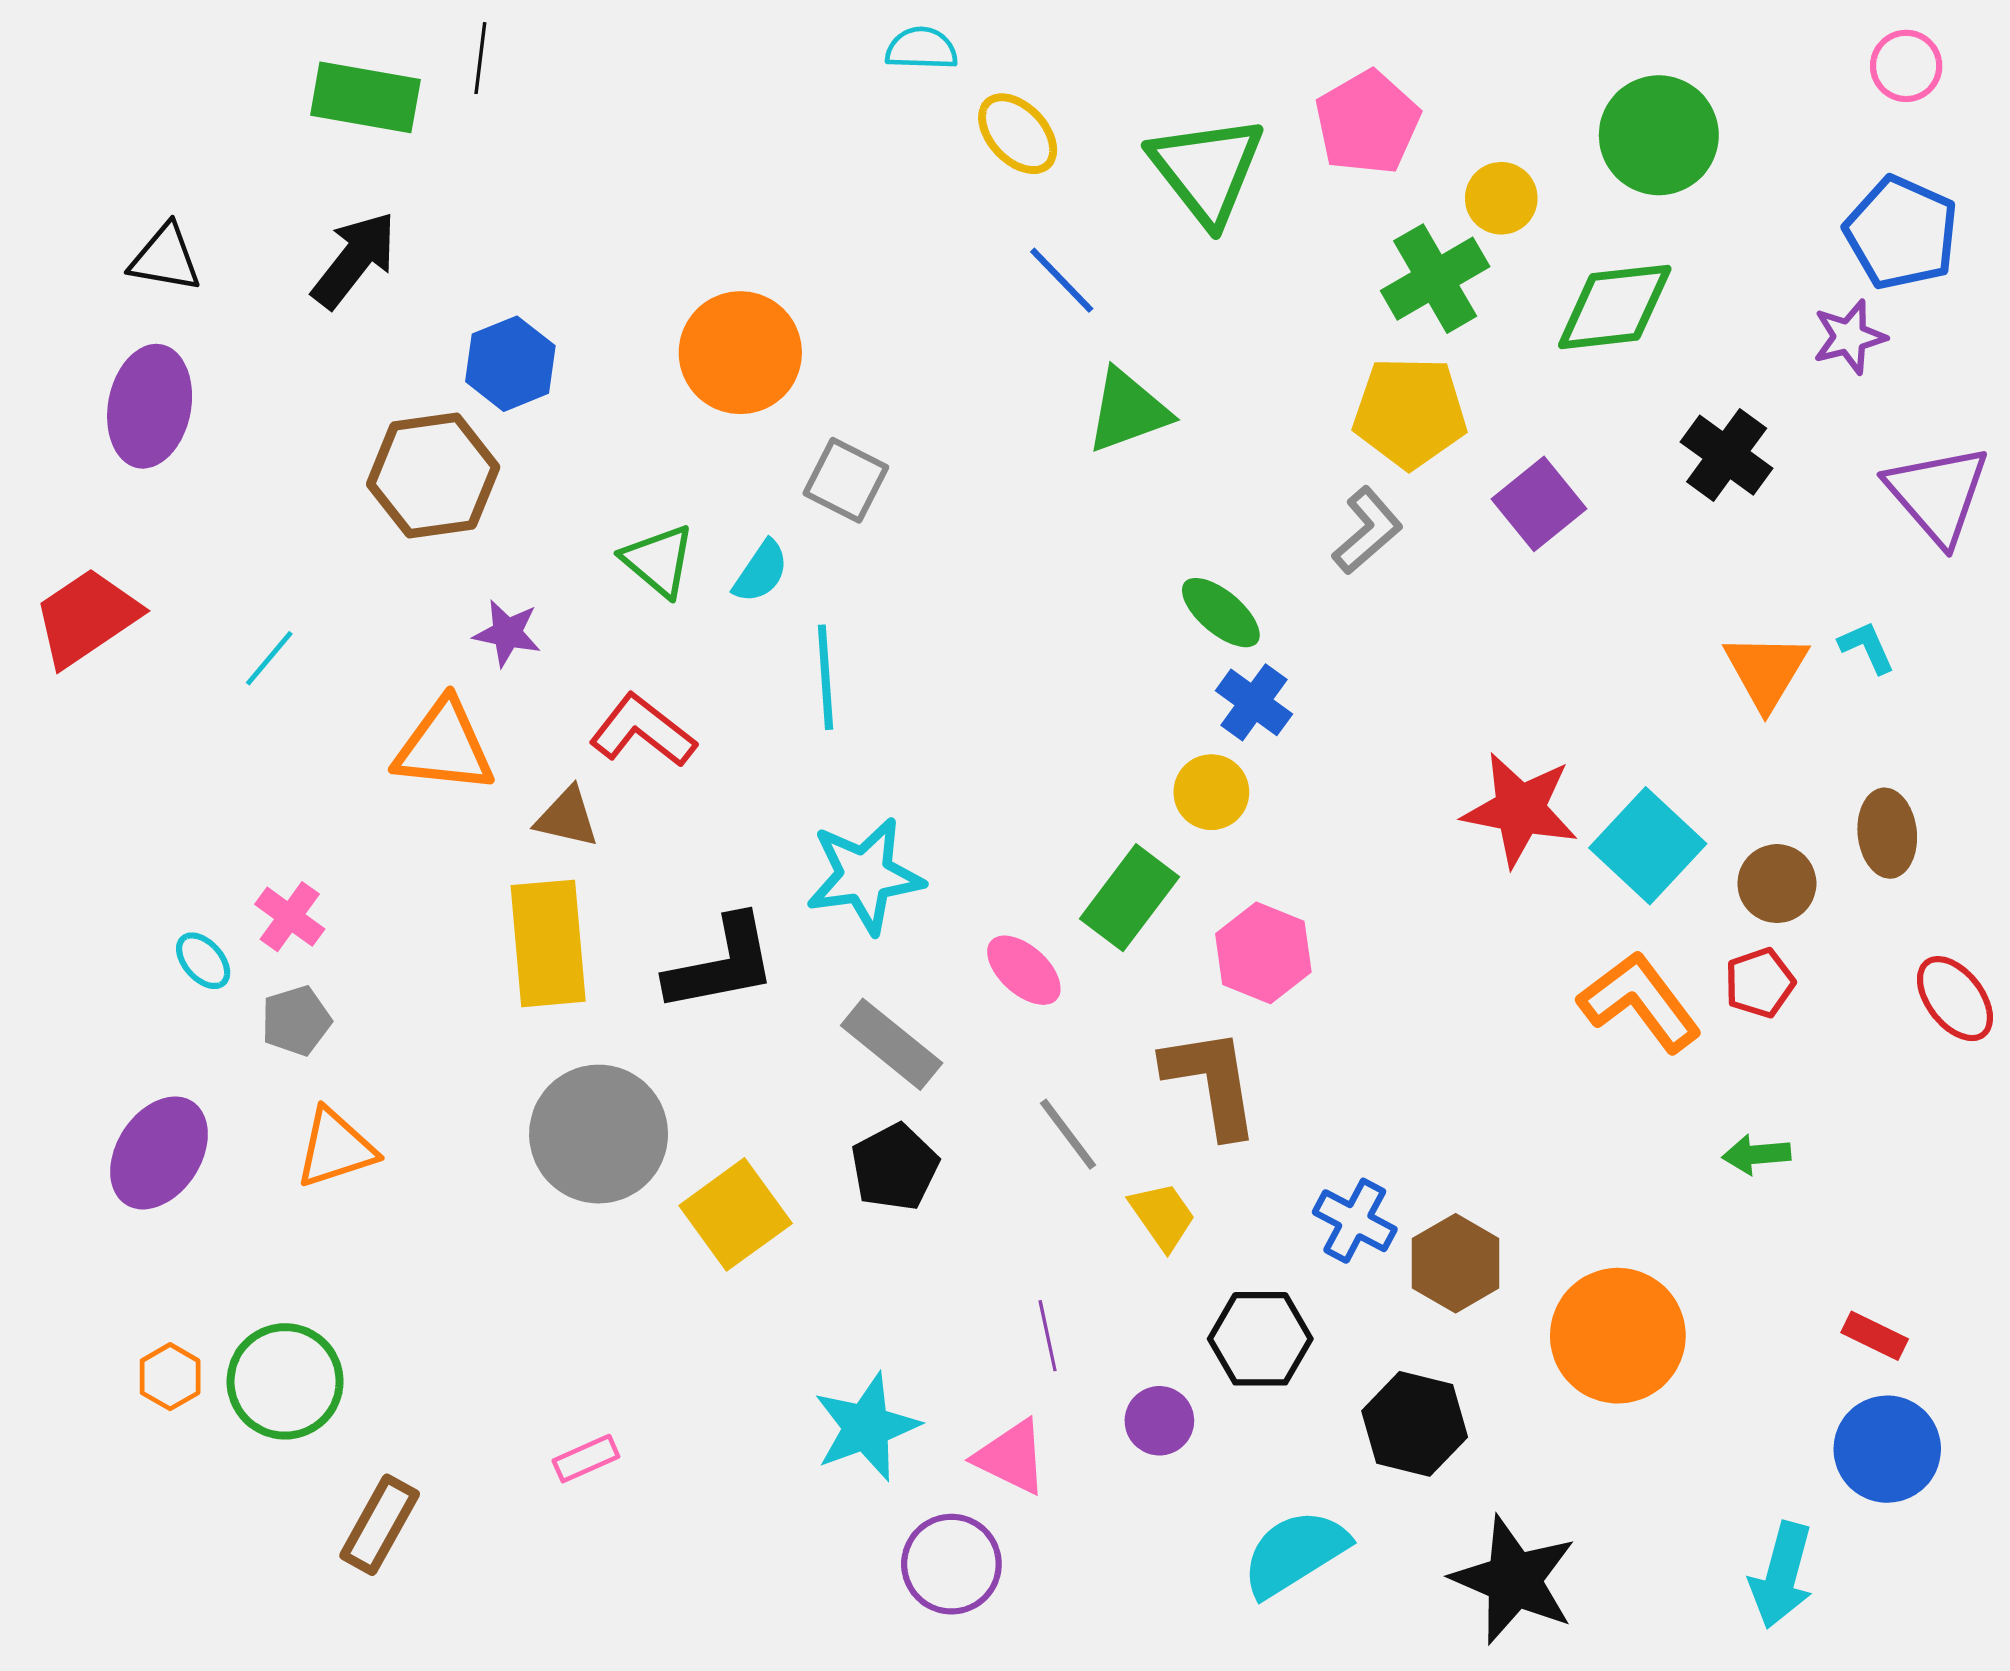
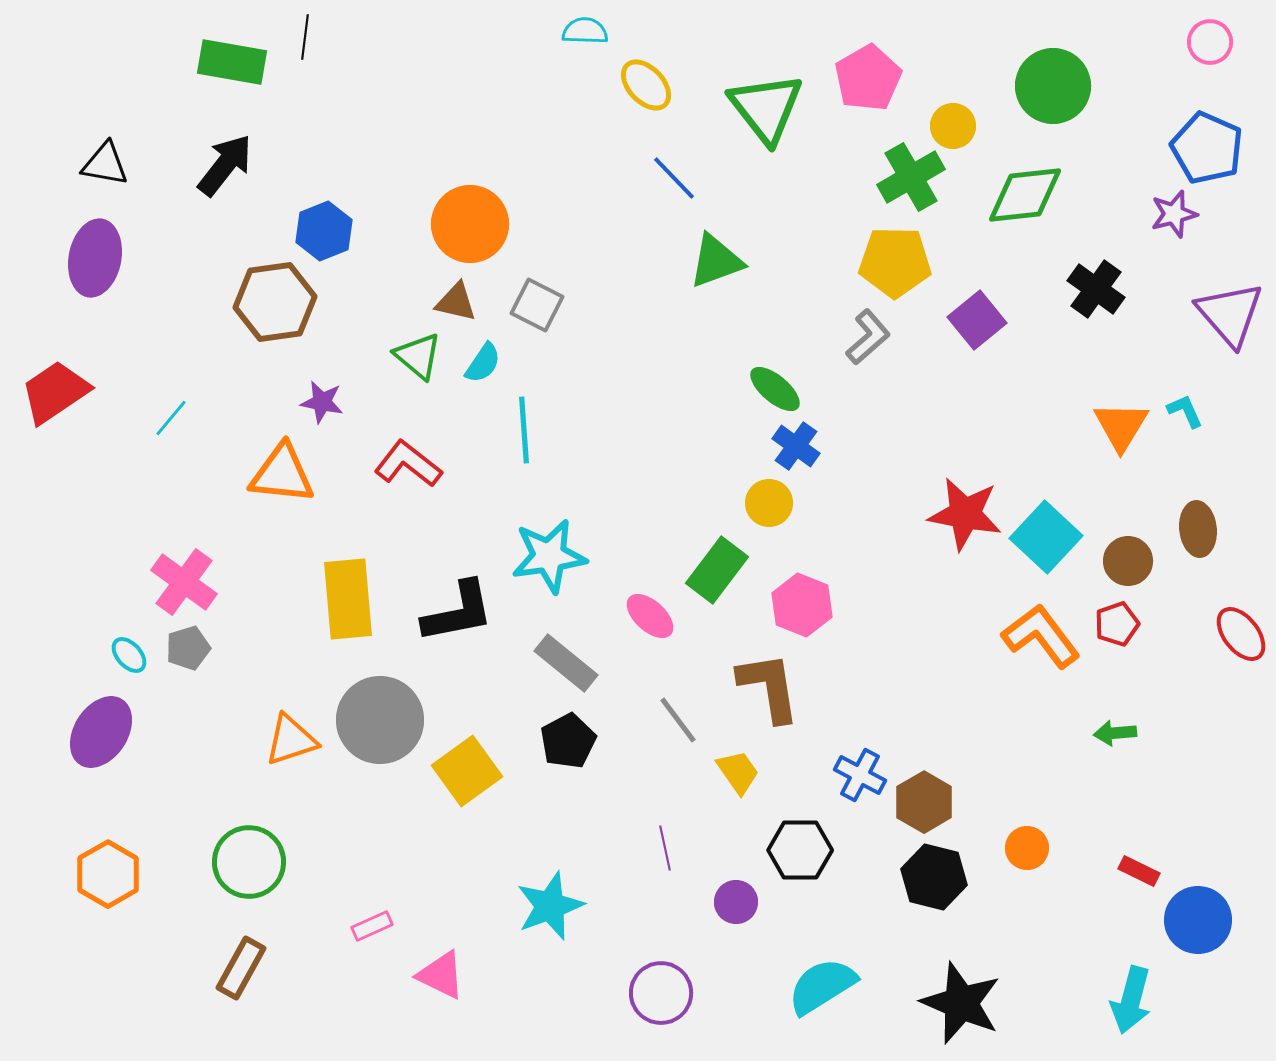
brown triangle: (567, 817) -> (456, 302), moved
pink cross: (290, 917) -> (184, 582), size x1.5
cyan ellipse: (203, 961) -> (129, 655), moved
orange triangle: (335, 1148) -> (291, 740), moved
orange circle: (1618, 1336) -> (1027, 848), size x0.5
red rectangle: (1875, 1336) -> (1139, 871), moved
orange hexagon: (170, 1377) -> (108, 874), size x1.6
green circle: (285, 1381) -> (249, 862), moved
black hexagon: (1415, 1424) -> (934, 877), moved
pink triangle: (1011, 1457) -> (441, 975), moved
purple circle: (951, 1564) -> (661, 993), moved

